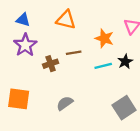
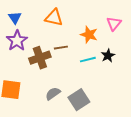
blue triangle: (23, 20) -> (15, 18), turned 40
brown cross: (51, 64) -> (40, 58), size x1.5
gray square: (124, 108) -> (79, 100), moved

